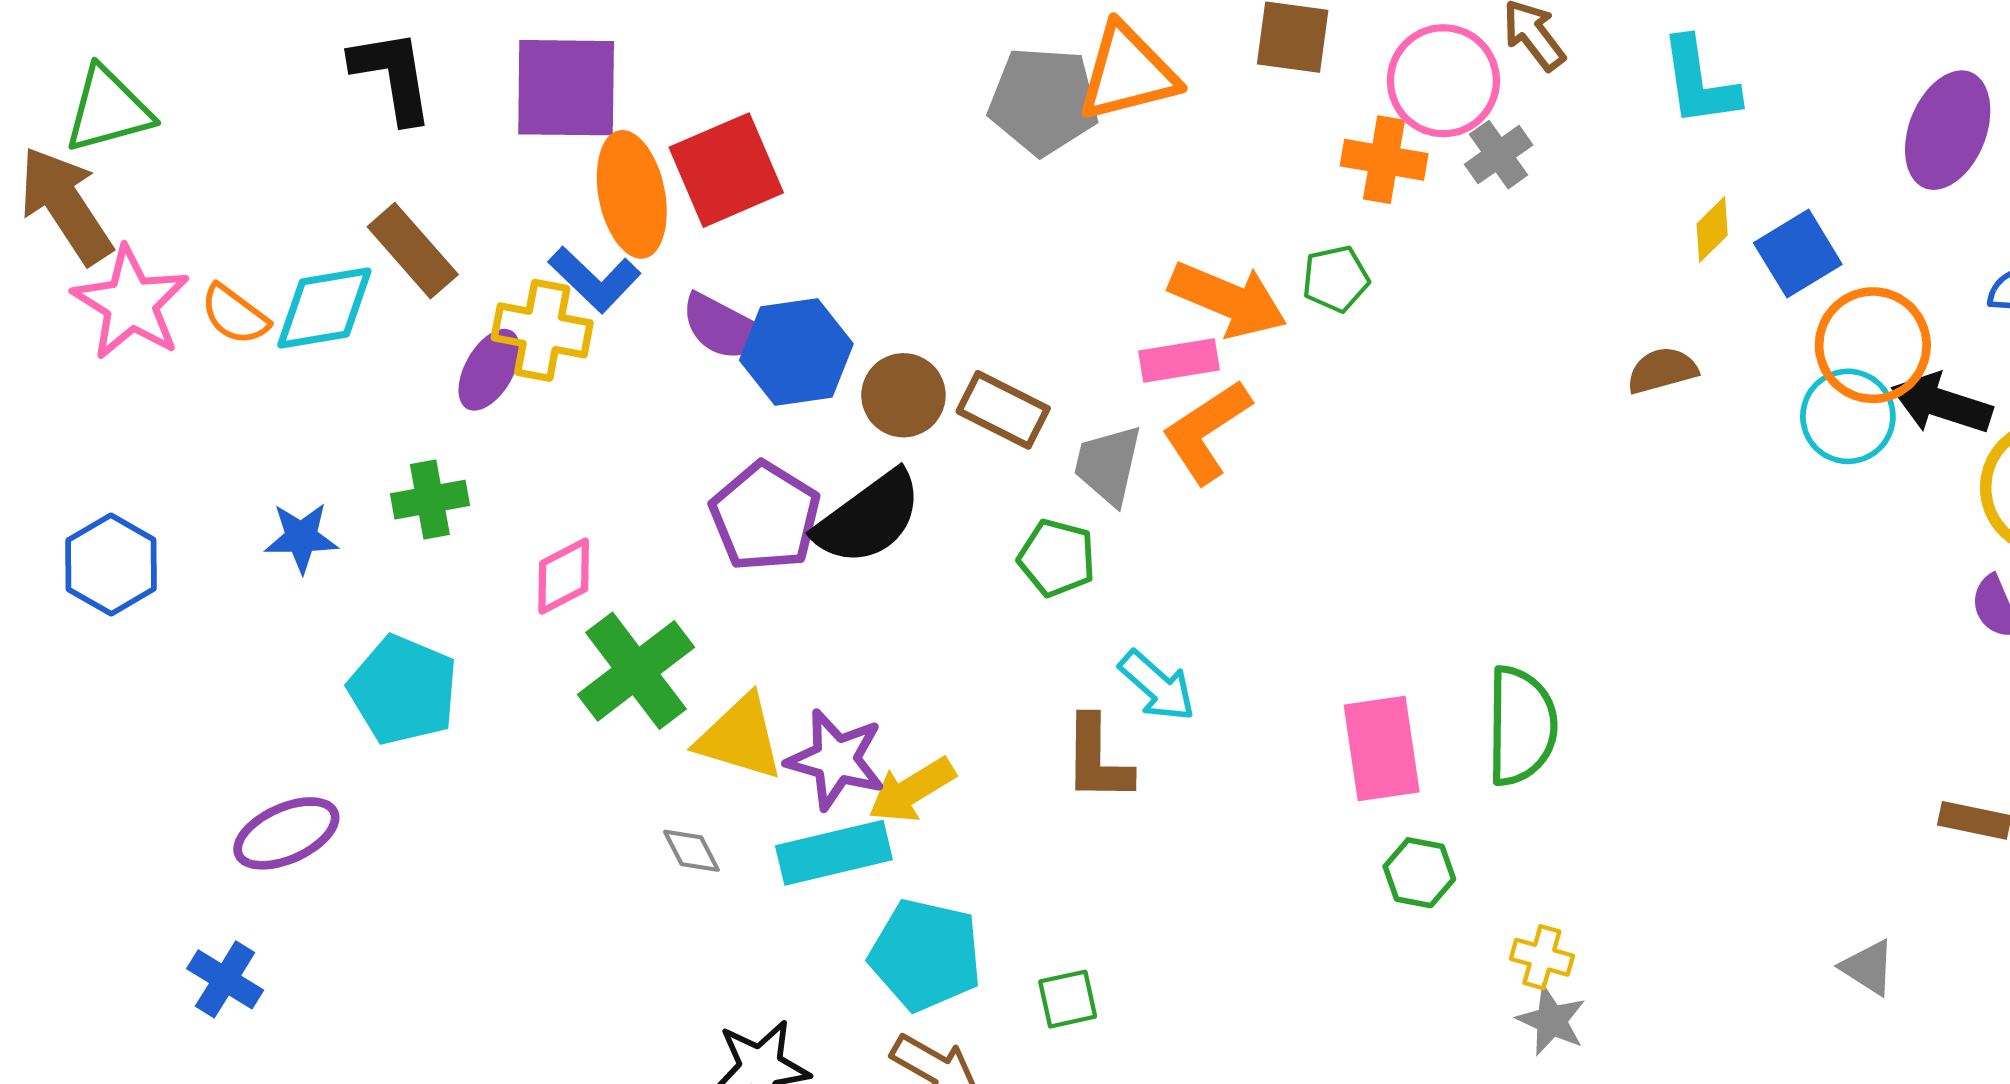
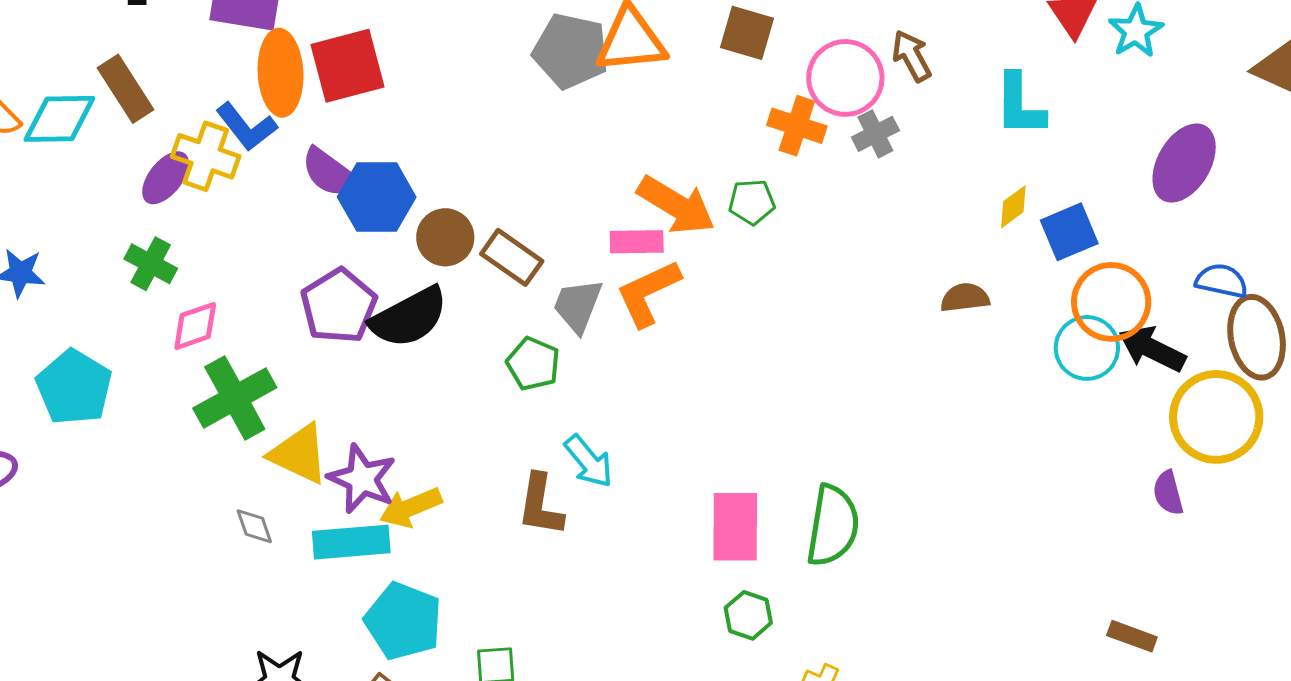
green cross: (430, 500) -> (151, 264), moved, turned 30

